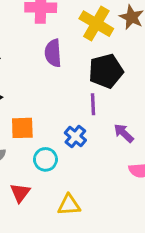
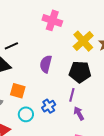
purple semicircle: (53, 53) -> (46, 64), moved
purple line: (93, 104) -> (72, 95), moved

